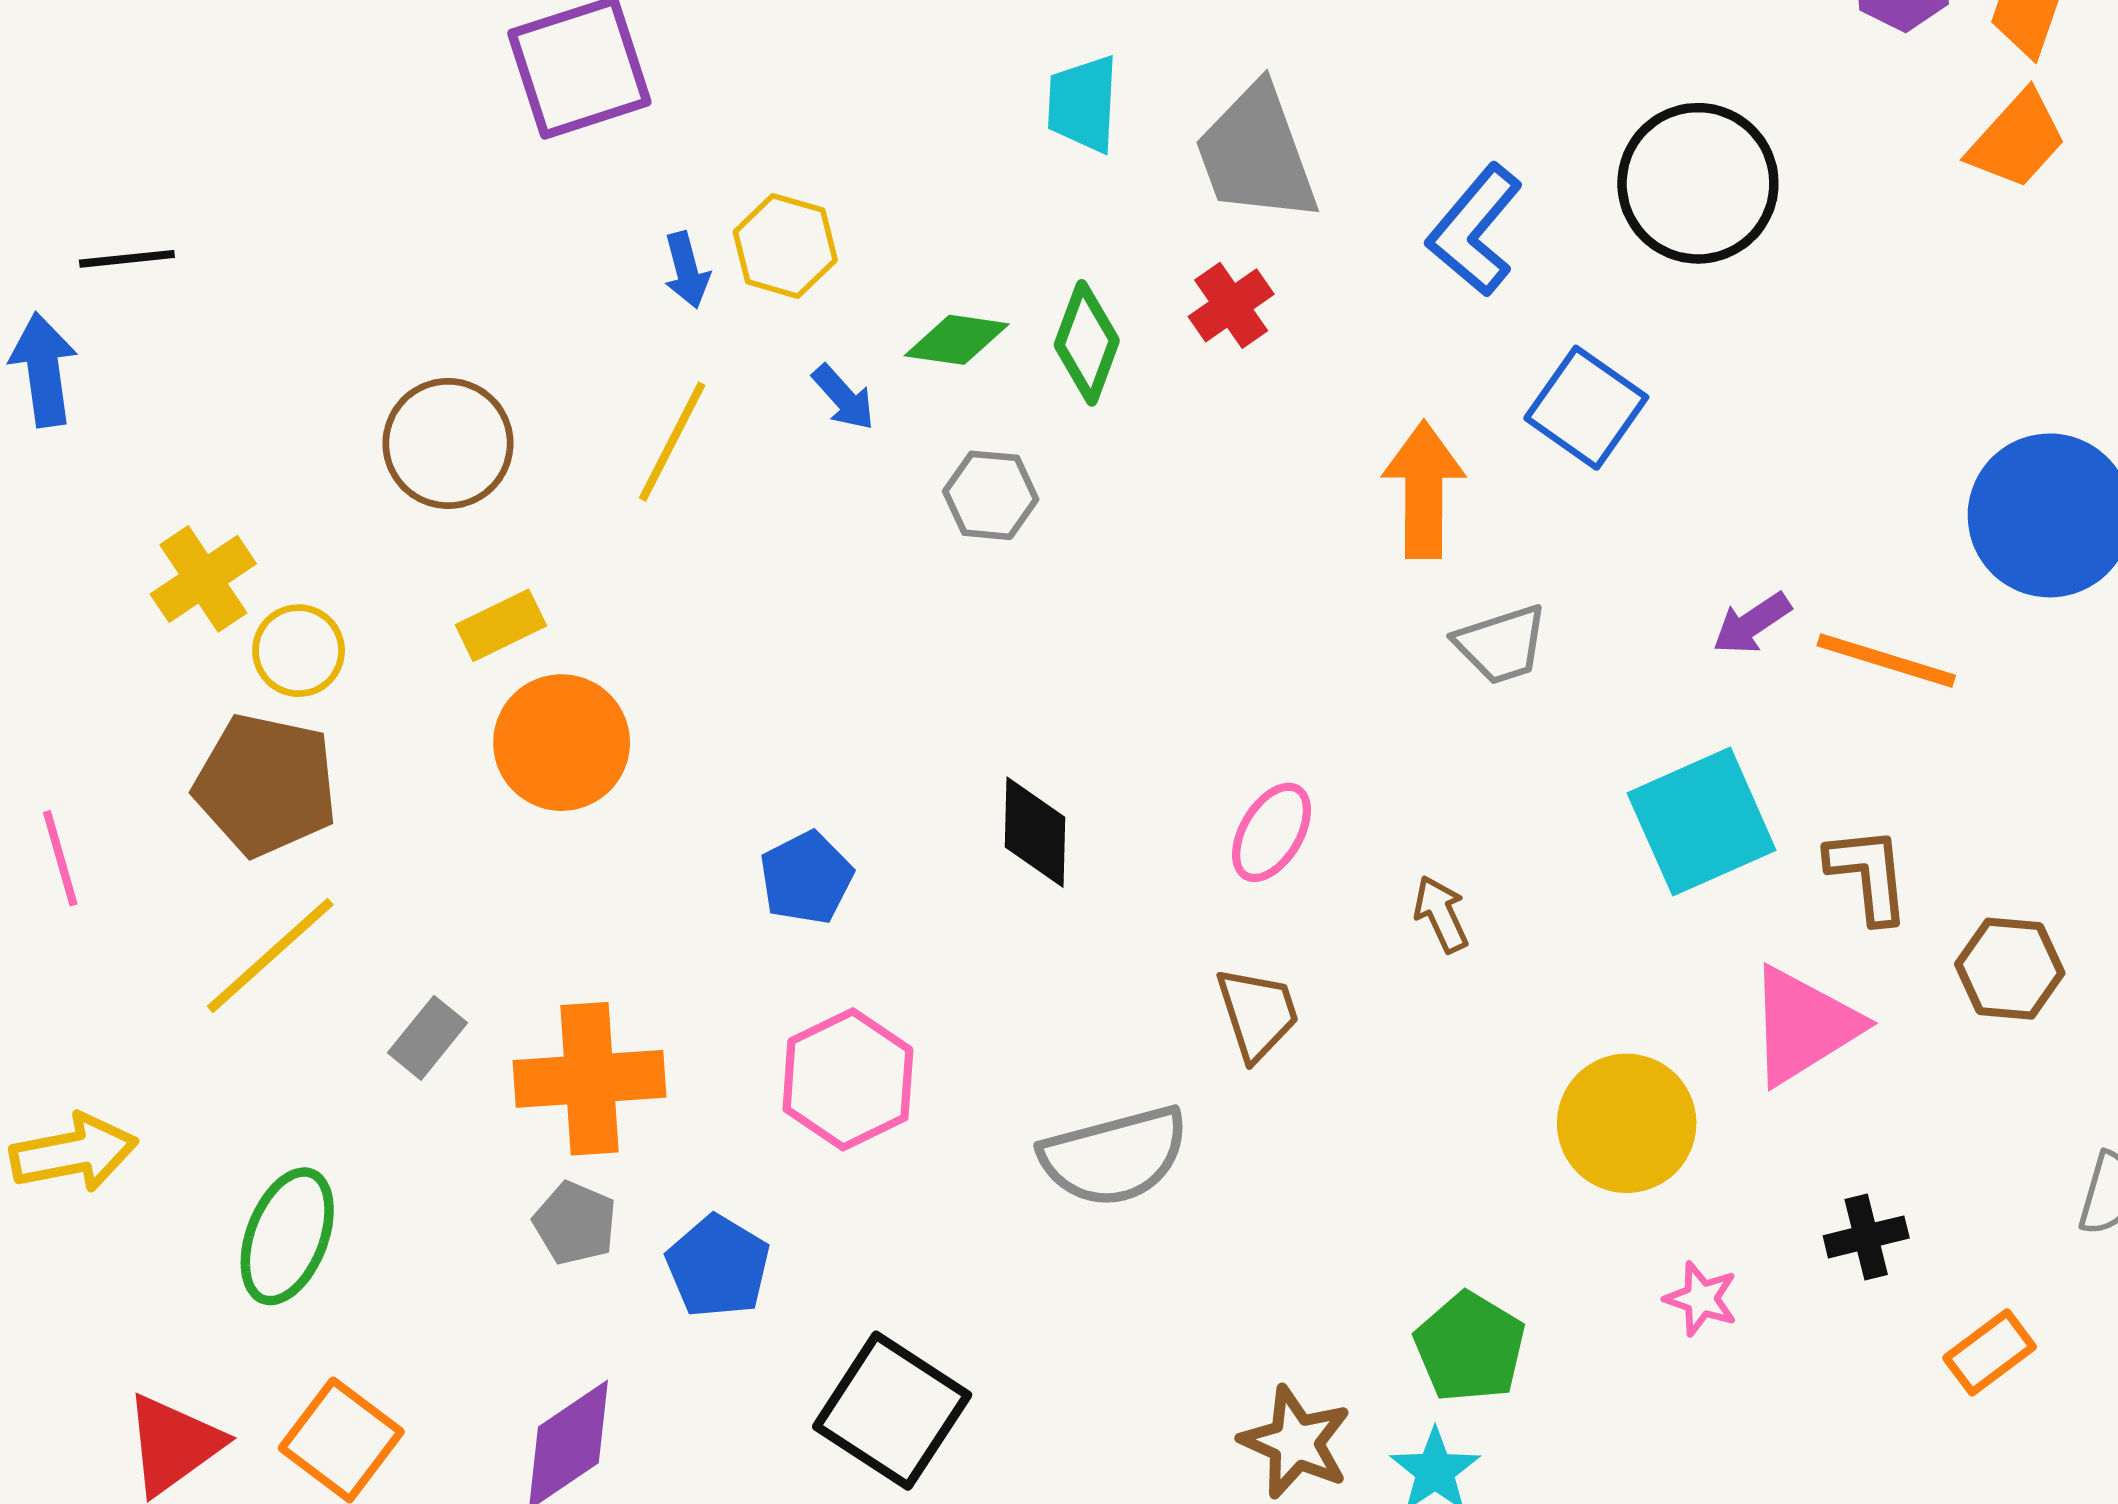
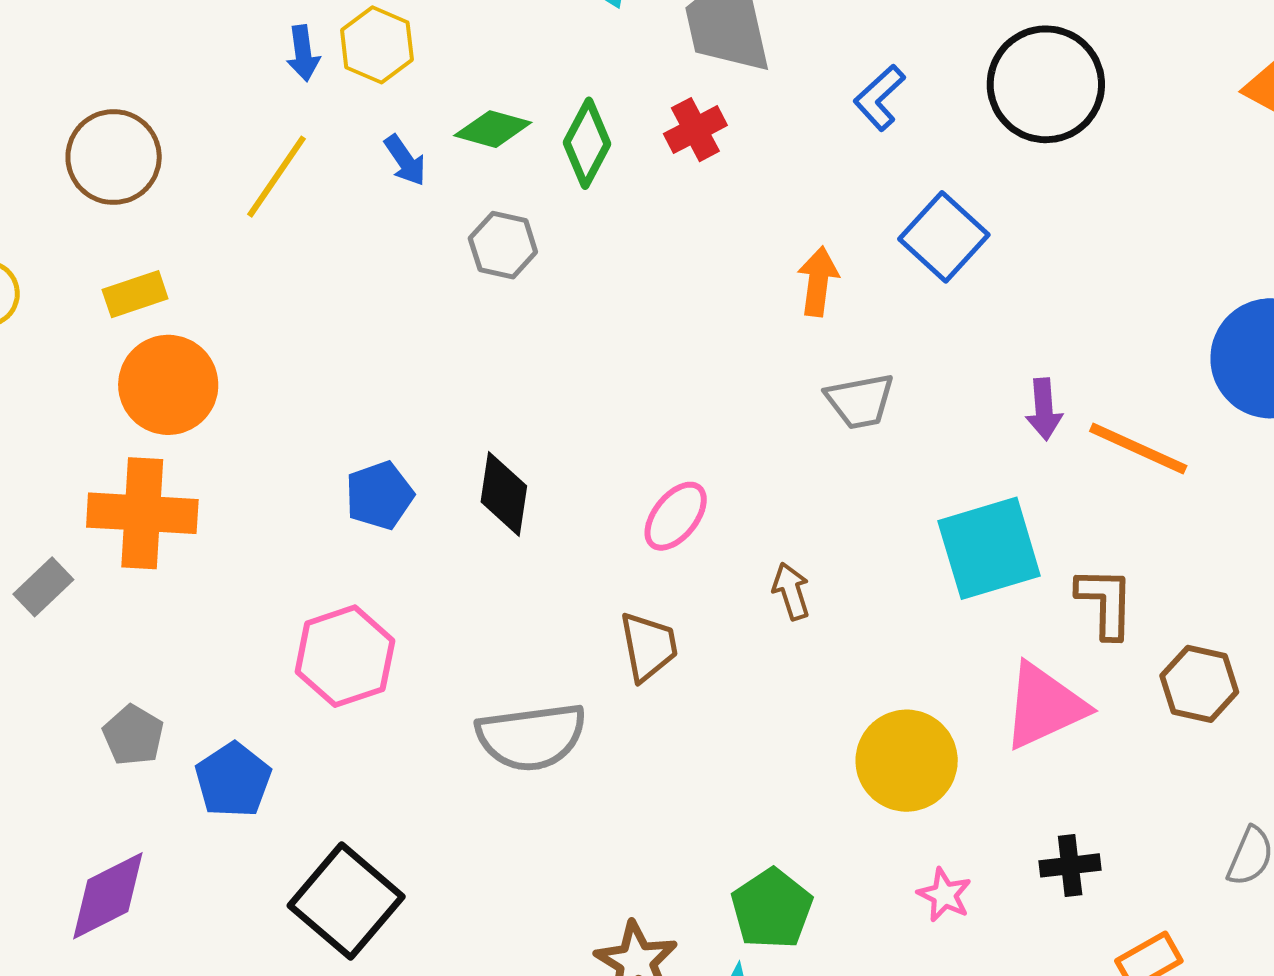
blue L-shape: (1475, 230) -> (879, 98), size x0.7
orange arrow: (1424, 490) -> (818, 281), size x0.7
purple arrow: (1752, 623) -> (1044, 409), turned -68
blue pentagon: (806, 878) -> (379, 495), moved
orange cross: (590, 1079) -> (142, 513), moved

